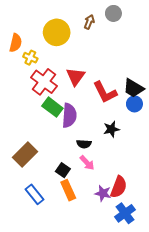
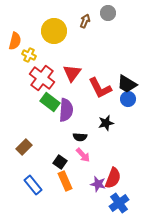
brown rectangle: (25, 154) -> (24, 147), size x0.7

